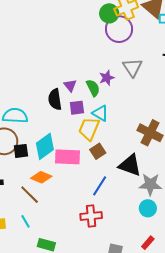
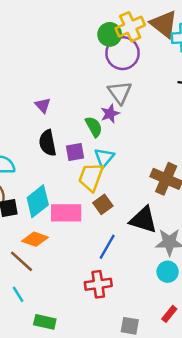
gray triangle: (132, 67) -> (120, 92), moved
purple triangle: (70, 85) -> (43, 105), moved
cyan triangle: (100, 113) -> (104, 157), turned 42

